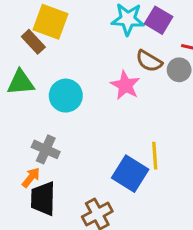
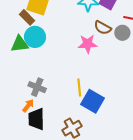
pink star: (125, 85) -> (88, 44), turned -30
cyan circle: (66, 96) -> (35, 37), moved
yellow line: (155, 156) -> (79, 87), moved

